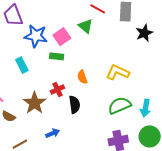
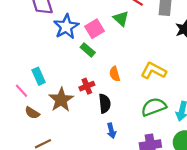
blue star: (36, 36) -> (66, 27), turned 30
green rectangle: (57, 56) -> (88, 50), turned 32
cyan rectangle: (22, 65) -> (39, 76), moved
blue arrow: (53, 133) -> (111, 131), moved, turned 96

